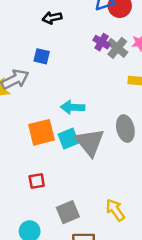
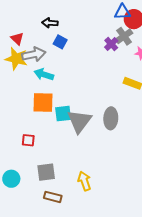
black arrow: (52, 18) -> (50, 23), moved
gray cross: (117, 48) -> (124, 36), moved
cyan arrow: (73, 107) -> (44, 74), moved

